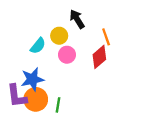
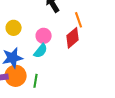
yellow circle: (59, 36) -> (14, 28), moved
cyan semicircle: (38, 46) -> (41, 51), moved

